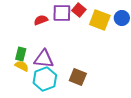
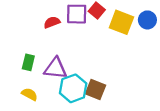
yellow semicircle: (22, 66) -> (29, 94), moved
cyan hexagon: (45, 79) -> (73, 88), moved

